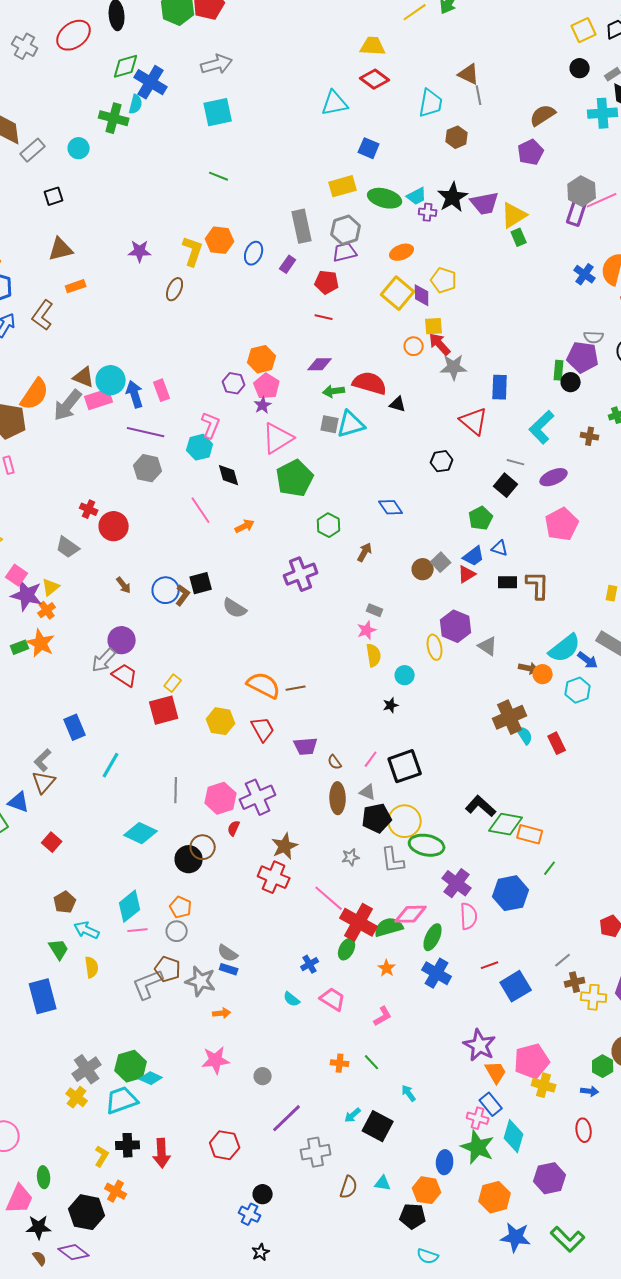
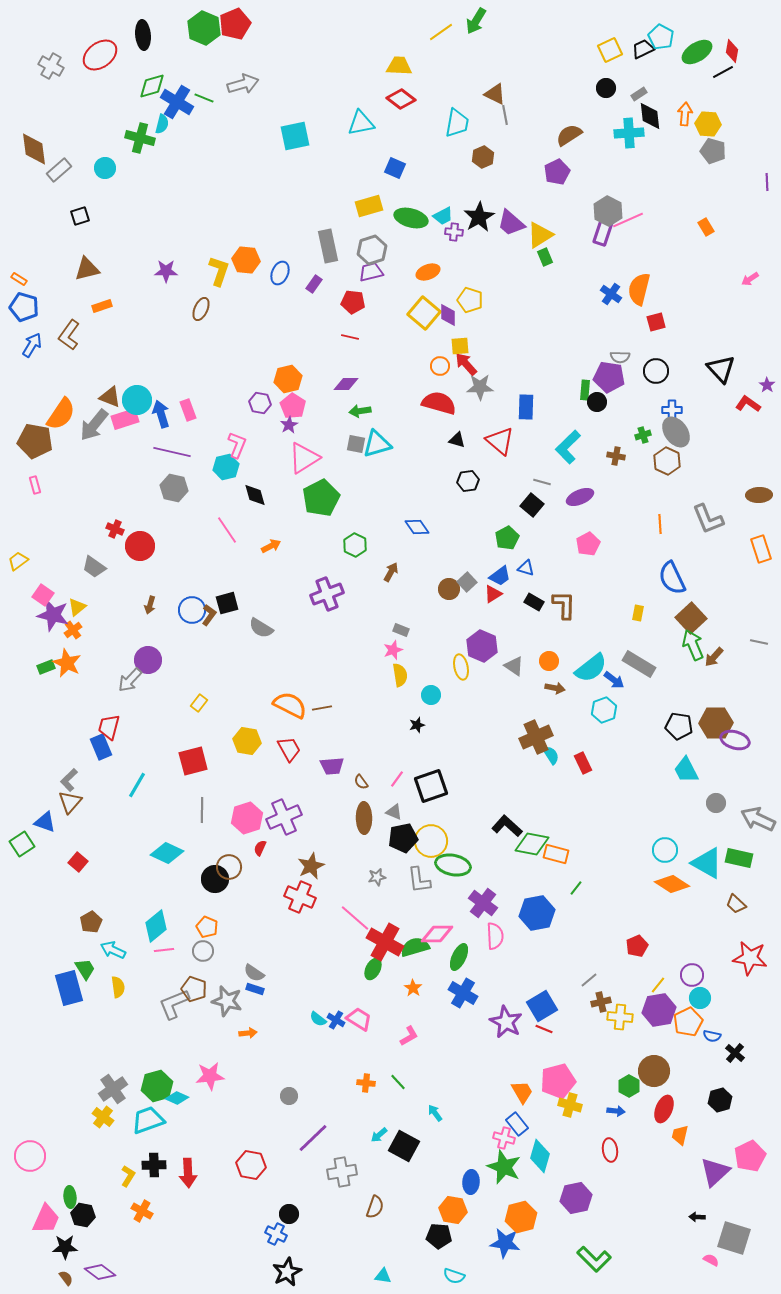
cyan square: (218, 112) -> (295, 136), moved
green line: (219, 176) -> (204, 98), moved
purple trapezoid: (485, 203) -> (511, 223), turned 52
red semicircle: (370, 383) -> (439, 403), moved
black triangle: (398, 404) -> (457, 440), moved
pink pentagon: (562, 524) -> (588, 544), size x0.7
black rectangle: (508, 582) -> (534, 602), turned 30
brown arrow: (124, 585) -> (150, 605), turned 54
orange circle: (543, 674) -> (549, 661), moved
red trapezoid: (125, 675) -> (109, 727), moved, turned -108
red square: (164, 710) -> (193, 761), moved
blue cross: (310, 964) -> (336, 1020), moved, turned -30
red line: (490, 965) -> (544, 1029), moved, turned 42
blue rectangle: (43, 996) -> (69, 988), moved
purple star: (480, 1045) -> (506, 1022), moved
pink star: (216, 1060) -> (210, 1076), moved
cyan triangle: (383, 1183) -> (383, 1276), moved
black hexagon: (87, 1212) -> (83, 1215), moved, size x0.7
blue star: (516, 1237) -> (505, 1243), moved
black star: (261, 1252) -> (287, 1272), size x1.6

